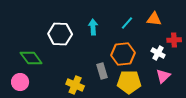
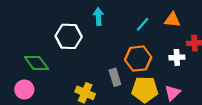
cyan arrow: (93, 27) -> (98, 17), moved
white cross: (158, 53) -> (177, 57), turned -32
pink triangle: (163, 76) -> (172, 93), moved

